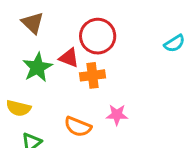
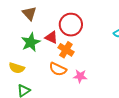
orange cross: (93, 75) -> (66, 50), turned 35
orange semicircle: (78, 127) -> (58, 69), moved

